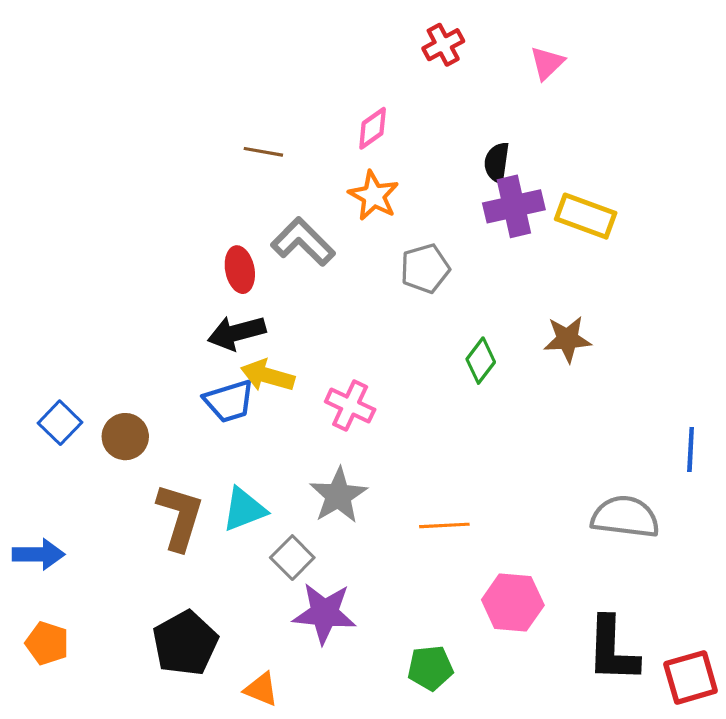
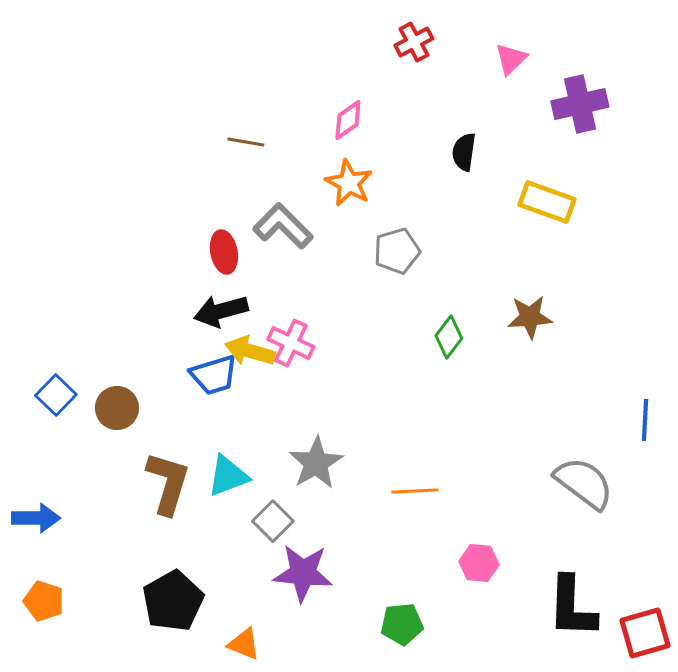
purple cross: (514, 206) -> (580, 104), moved
pink cross: (350, 406) -> (291, 343), moved
gray semicircle: (625, 517) -> (584, 483), turned 30
pink hexagon: (513, 603) -> (479, 563), size x0.7

